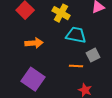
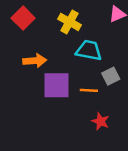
purple square: (33, 79) -> (57, 85), moved, turned -35

